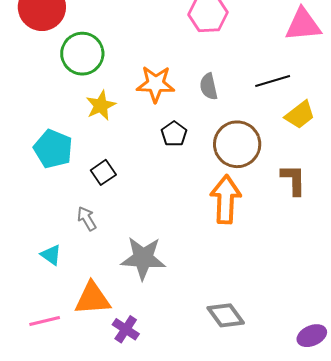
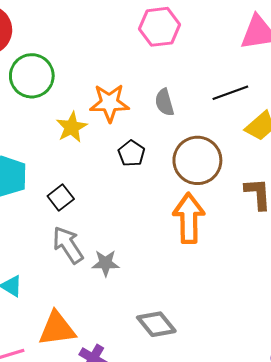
yellow star: (101, 105) -> (72, 127), moved
gray arrow: (87, 219) -> (68, 245), moved, size x1.5
gray star: (143, 258) -> (106, 263), moved, size x0.6
gray diamond: (226, 315) -> (156, 324), moved

